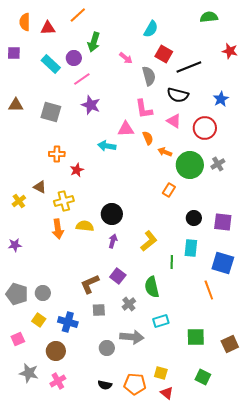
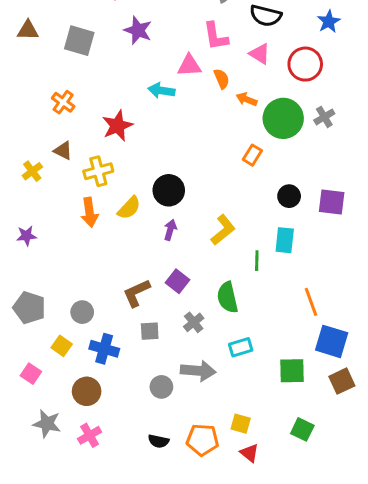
orange cross: (57, 154) -> (63, 102), moved, turned 35
red star: (77, 170) -> (117, 126), size x1.5
yellow semicircle: (85, 226) -> (129, 208), turned 126
blue square: (223, 263) -> (332, 341), moved
gray circle: (43, 293) -> (82, 312), moved
pink square: (18, 339) -> (31, 374), turned -32

